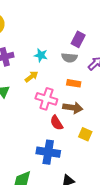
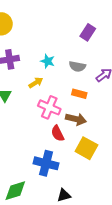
purple rectangle: (78, 39) -> (88, 32), moved
yellow square: (85, 134) -> (86, 148), size x1.5

